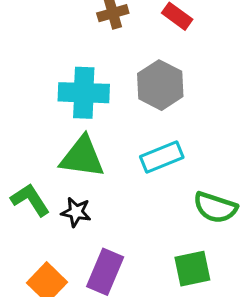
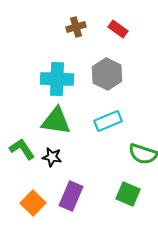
green square: (192, 269) -> (128, 194), turned 35

